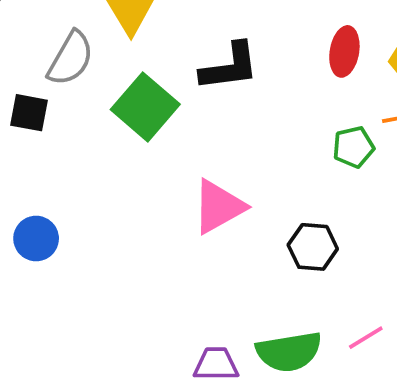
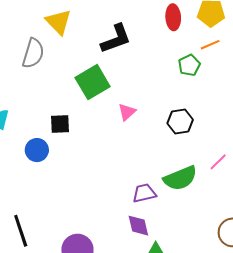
green square: (145, 107) -> (93, 82), moved, turned 32
black square: (29, 113) -> (60, 124), moved
pink triangle: (219, 207) -> (127, 112), size x0.6

